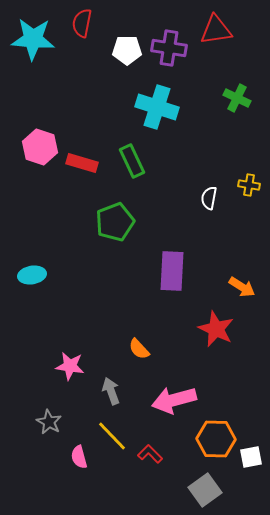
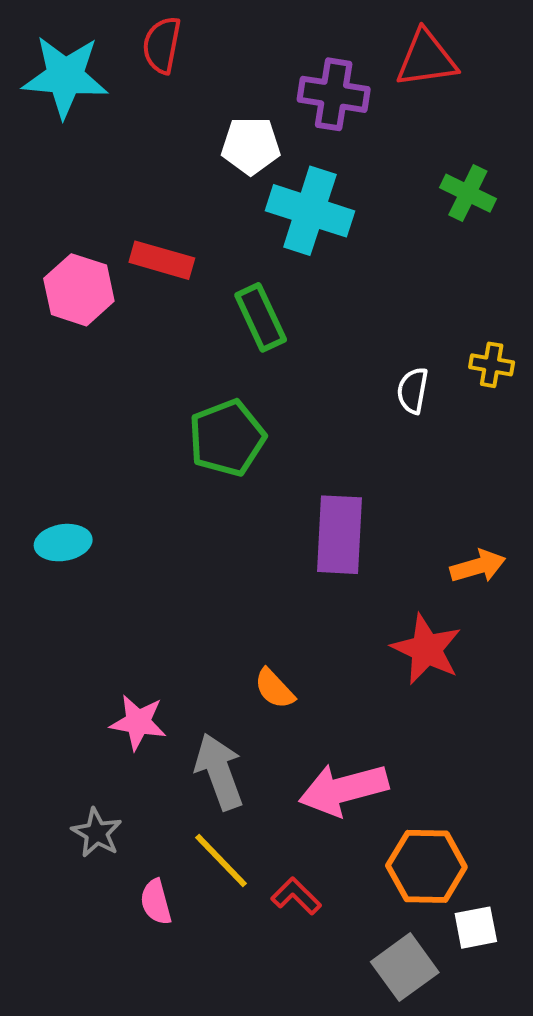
white pentagon: (127, 50) -> (251, 146), moved
red rectangle: (82, 163) -> (162, 260), moved
orange arrow: (242, 287) -> (478, 566), turned -48
gray arrow: (111, 391) -> (219, 772), size x1.4
white square: (251, 457) -> (476, 928), moved

